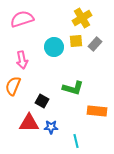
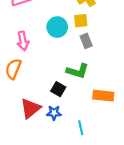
gray rectangle: (95, 44) -> (86, 41), moved, turned -64
black square: (42, 101) -> (58, 89), moved
red triangle: (29, 123) -> (30, 108), turned -40

